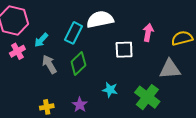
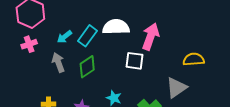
pink arrow: (148, 32) -> (151, 37), moved, size x1.5
cyan arrow: (41, 40) -> (64, 37), moved
gray triangle: (170, 69) -> (176, 88), turned -40

